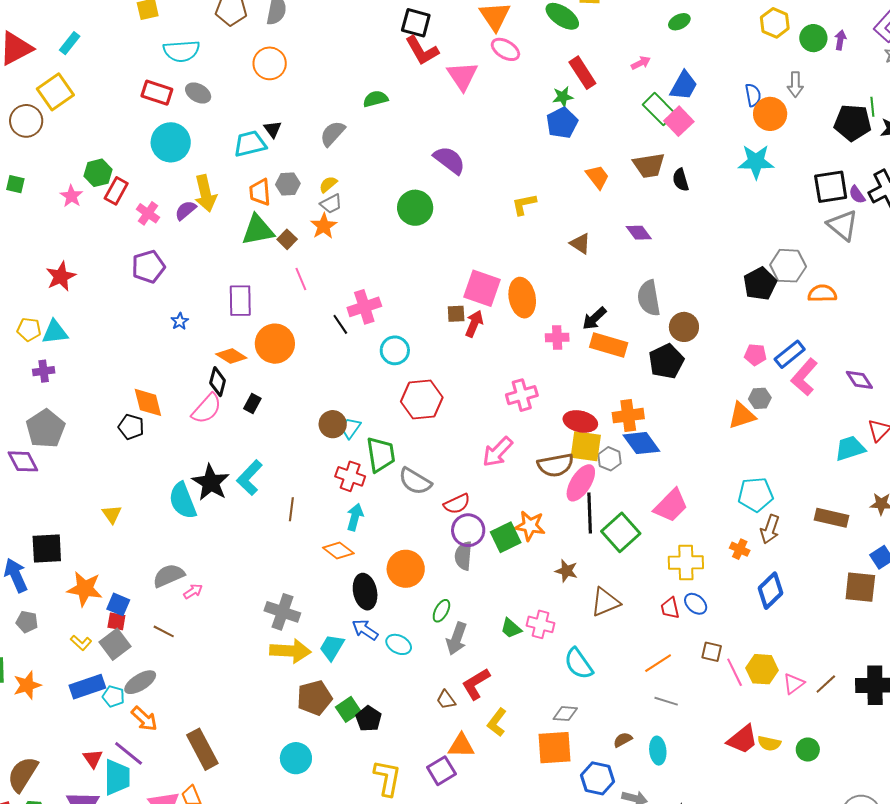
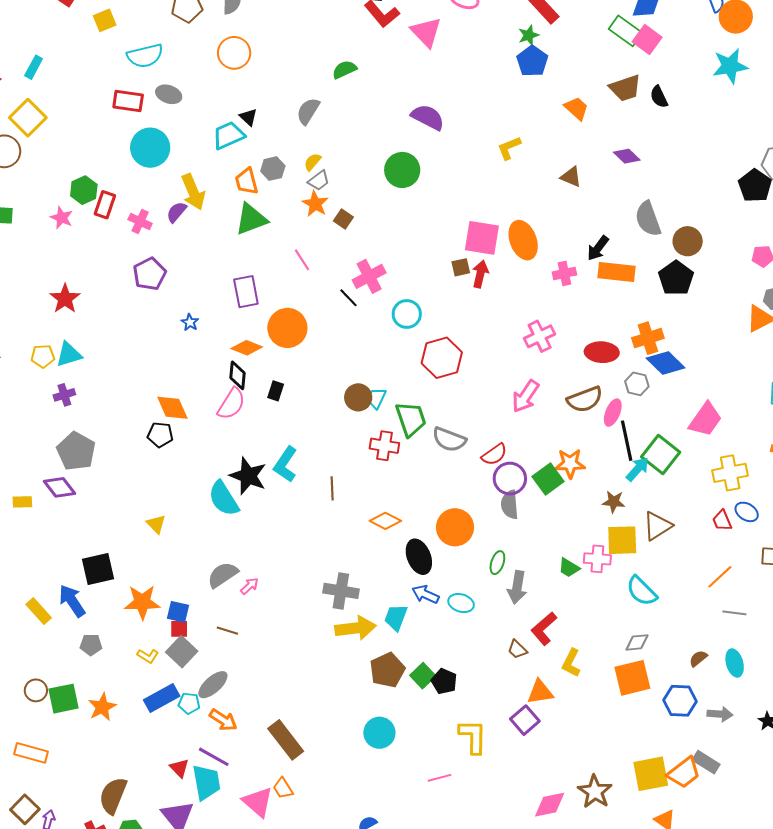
brown square: (287, 239) -> (343, 219), moved
yellow square: (586, 446) -> (622, 540), moved
pink ellipse: (581, 483) -> (613, 413), size x0.7
cyan arrow: (355, 517) -> (638, 469), moved, turned 36

